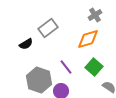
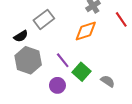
green square: (94, 67) -> (82, 72), moved
gray hexagon: (39, 80) -> (28, 60), moved

